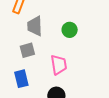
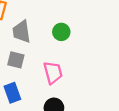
gray square: (27, 50) -> (16, 60), turned 35

